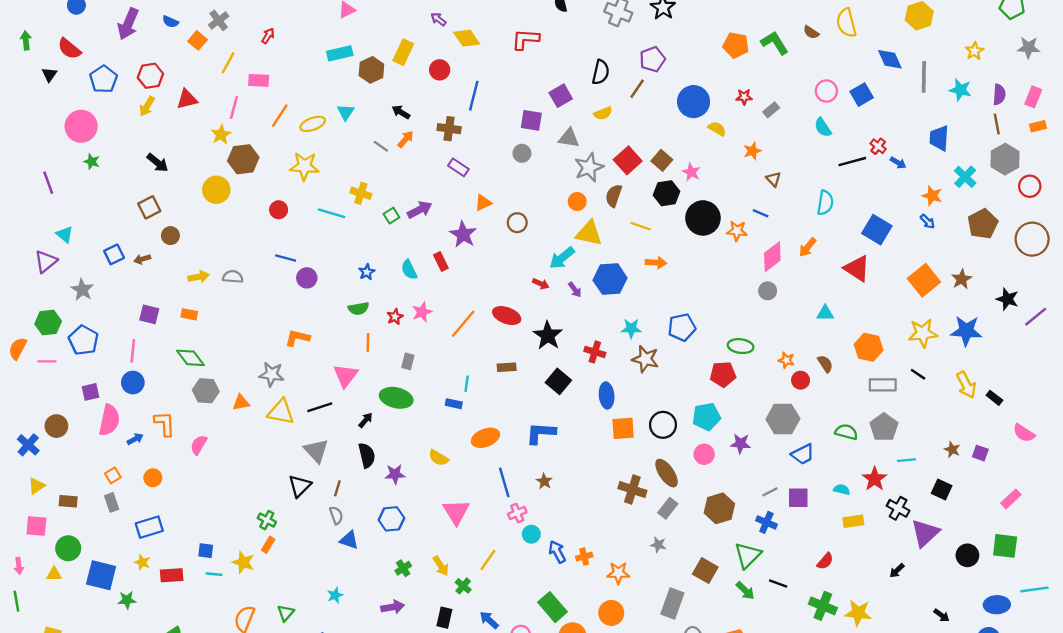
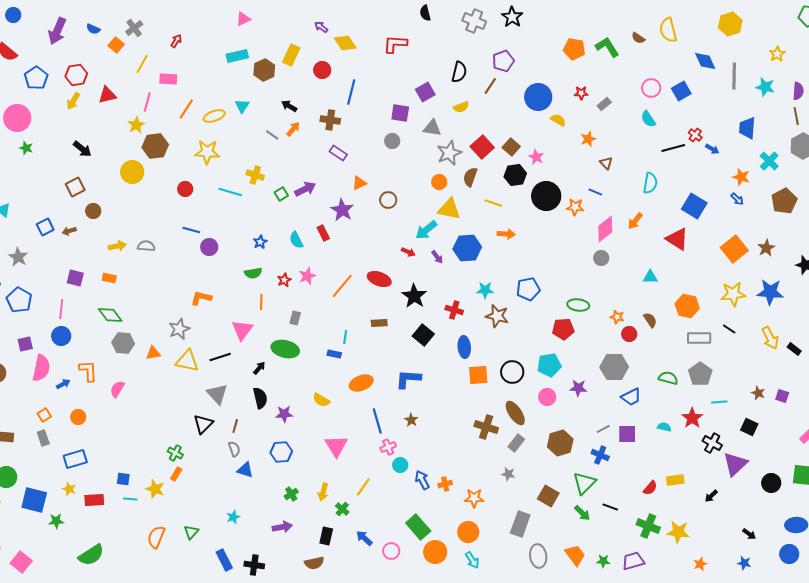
gray star: (272, 374) -> (179, 329), turned -30
yellow rectangle: (853, 521) -> (675, 480), moved
yellow arrow: (441, 566) -> (323, 492), turned 48

